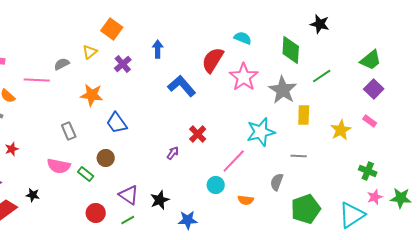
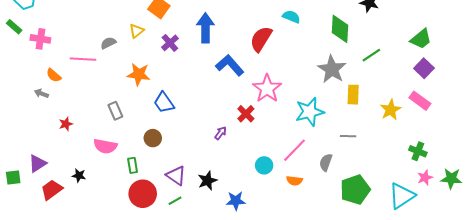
blue arrow: (158, 49) -> (205, 28), size x1.6
pink star: (244, 77) -> (267, 88), moved
pink rectangle: (370, 121) -> (420, 101), size x1.5
red star: (12, 149) -> (66, 124), moved
pink line: (234, 161) -> (294, 150), moved
green rectangle: (86, 174) -> (133, 165), moved, turned 42
red circle: (96, 213) -> (143, 194), size x1.4

